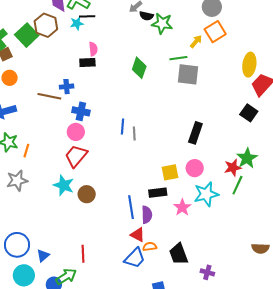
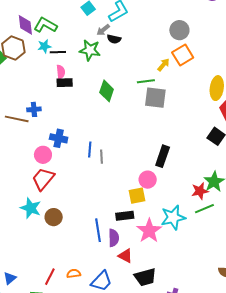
black line: (87, 16) -> (58, 52), moved
green star: (162, 23) -> (90, 50), moved
black rectangle: (87, 63) -> (65, 83), moved
blue cross: (81, 111) -> (59, 138), moved
pink circle: (195, 168) -> (148, 180), moved
green line: (237, 185) -> (204, 209), turned 42
pink star: (182, 207) -> (149, 231), size x1.4
red triangle: (138, 235) -> (125, 256), moved
orange semicircle: (150, 247) -> (74, 274), moved
red line: (83, 254) -> (50, 277), turned 30
black trapezoid: (179, 254) -> (145, 277), turned -85

